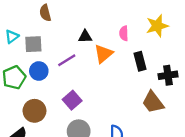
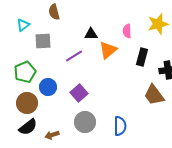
cyan triangle: (12, 37) -> (23, 25), moved
black rectangle: (140, 61) -> (142, 57), turned 30
blue circle: (39, 71) -> (48, 87), moved
brown circle: (34, 111) -> (27, 103), moved

